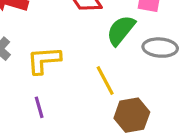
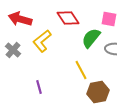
yellow L-shape: (44, 60) -> (42, 41), moved, turned -35

